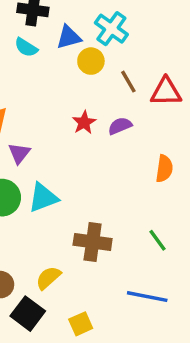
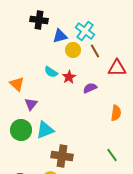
cyan semicircle: (26, 47) -> (51, 72), moved
brown line: (128, 82) -> (95, 51), moved
red star: (84, 122) -> (69, 77), moved
brown cross: (93, 242) -> (62, 156), moved

